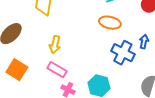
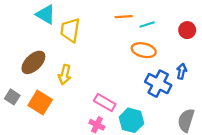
yellow arrow: (55, 45) -> (65, 75), moved
pink rectangle: (57, 70) -> (105, 102), moved

